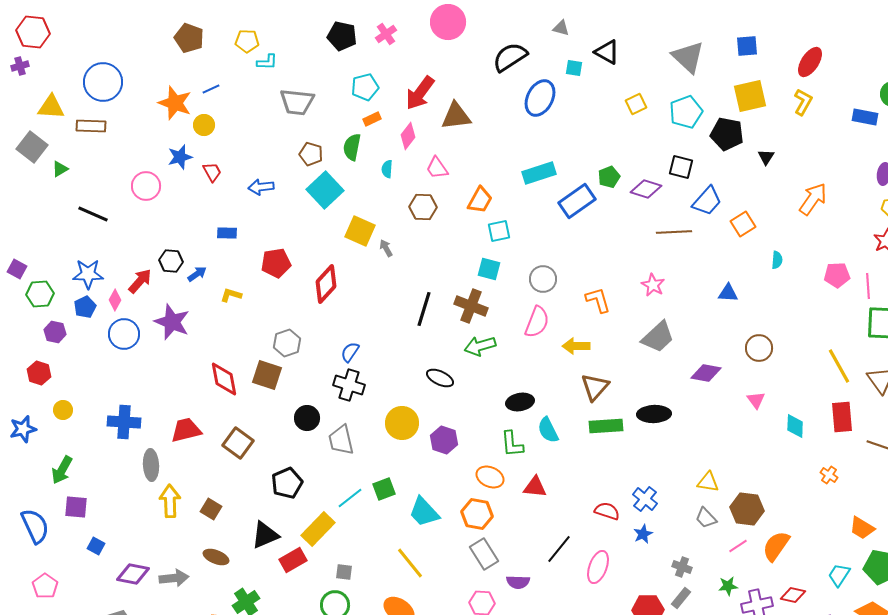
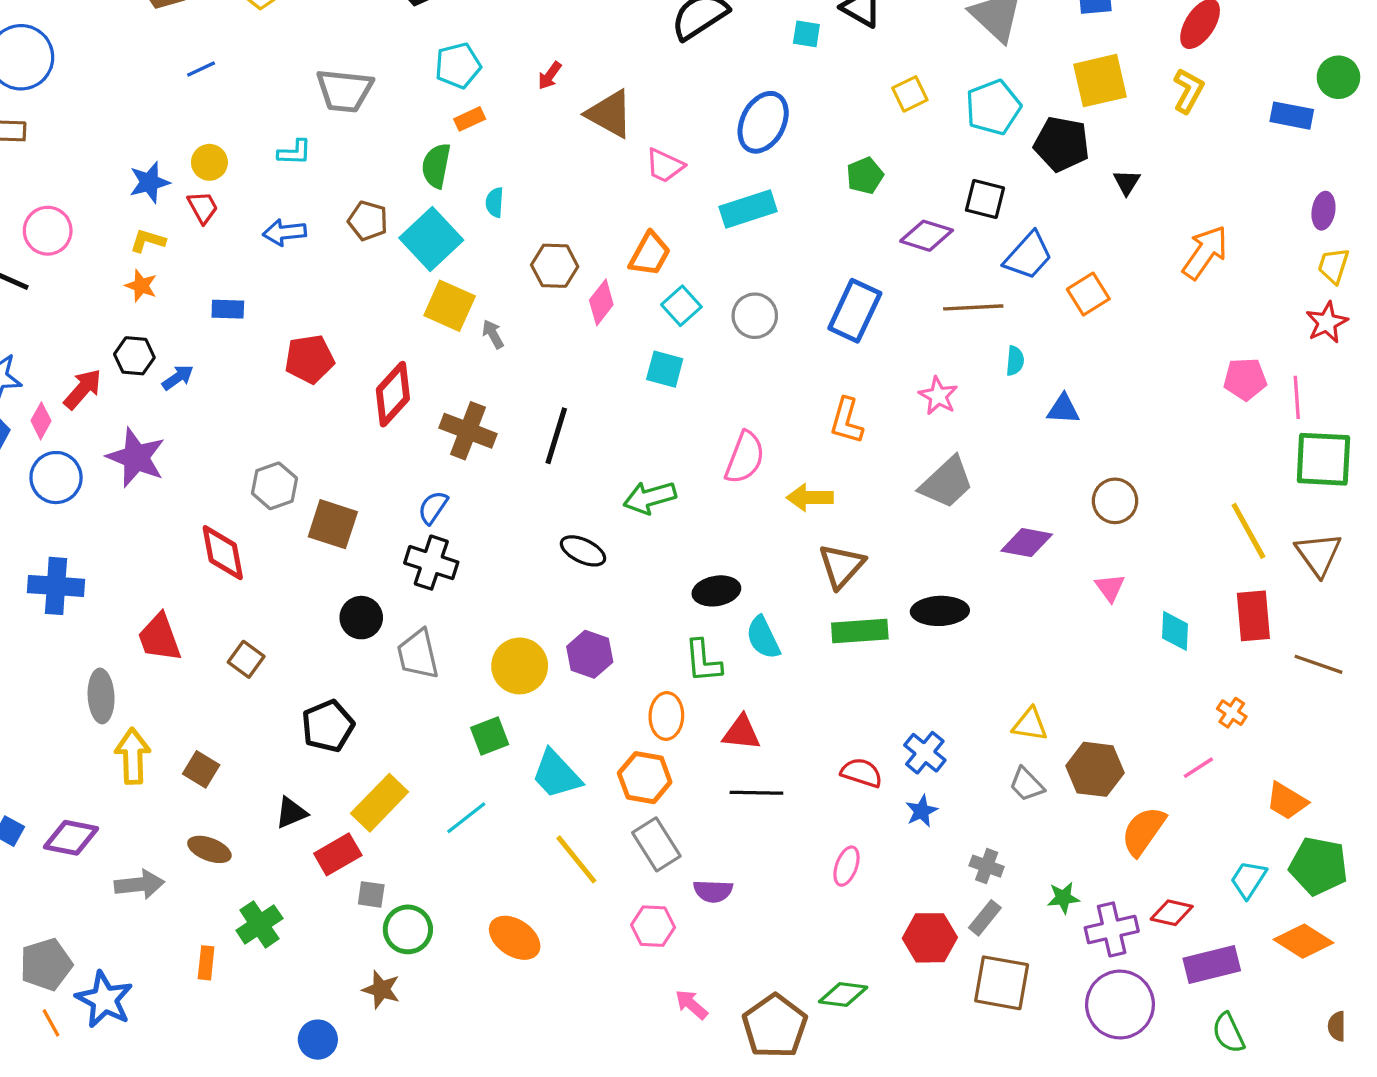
cyan L-shape: (267, 62) -> (294, 152), moved
red arrow: (420, 93) -> (550, 76), size x0.5
blue ellipse: (540, 98) -> (763, 122), moved
orange star: (175, 103) -> (141, 286), moved, size x0.6
brown triangle: (456, 116) -> (610, 114), turned 36
yellow circle: (204, 125) -> (209, 162), moved
pink diamond: (408, 136) -> (601, 302), moved
brown pentagon: (311, 154) -> (368, 221), moved
pink trapezoid: (437, 168) -> (665, 166), moved, turned -30
green pentagon: (609, 177) -> (865, 176), moved
pink circle: (146, 186) -> (48, 231), moved
cyan square: (325, 190) -> (431, 239), moved
blue rectangle: (577, 201) -> (855, 311), moved, turned -30
cyan square: (499, 231) -> (681, 306), turned -30
cyan semicircle: (777, 260) -> (1015, 361), moved
gray circle: (543, 279) -> (755, 316), moved
yellow L-shape: (231, 295) -> (148, 241), moved
orange L-shape: (598, 300) -> (846, 421), turned -148
brown cross: (471, 306) -> (468, 431), moved
gray hexagon: (287, 343) -> (274, 486), moved
brown square: (267, 375) -> (333, 524), moved
blue cross: (124, 422) -> (56, 586), moved
yellow circle: (402, 423) -> (520, 666), moved
red trapezoid: (186, 430) -> (159, 638), turned -96
brown square: (238, 443) -> (246, 659), size x0.7
orange ellipse: (490, 477) -> (666, 716), turned 68
cyan line: (350, 498) -> (466, 818), moved
black triangle: (265, 535) -> (291, 813), size x0.7
pink line: (738, 546) -> (1198, 768), moved
black line: (559, 549) -> (756, 793), moved, turned 52
yellow line: (410, 563) -> (576, 859), moved
pink ellipse: (598, 567) -> (846, 866), size x0.7
gray square: (344, 572) -> (371, 894), moved
purple diamond: (133, 574) -> (71, 838), moved

